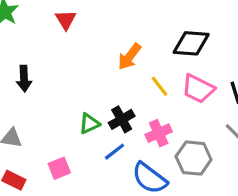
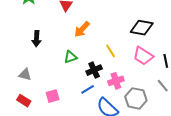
orange arrow: (129, 57) -> (82, 29), moved
yellow line: (160, 86) -> (111, 51), moved
green triangle: (89, 124) -> (70, 57), moved

